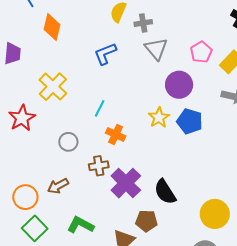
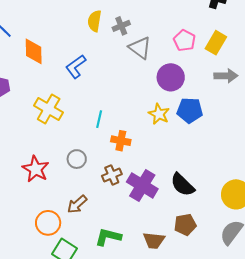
blue L-shape: (105, 54) -> (76, 67), moved
red star: (22, 118) -> (36, 169), moved
brown pentagon: (146, 221) -> (185, 225), moved

